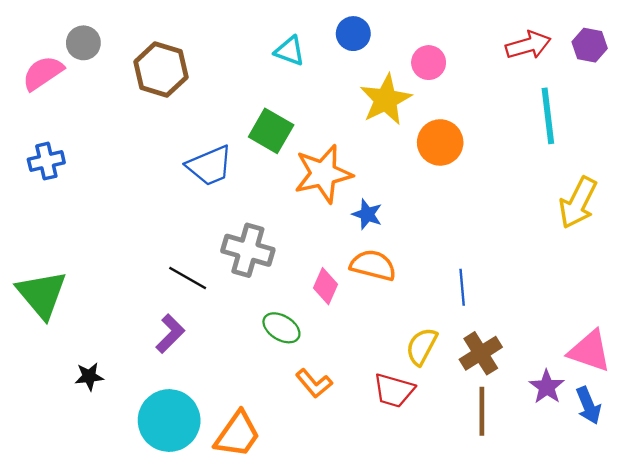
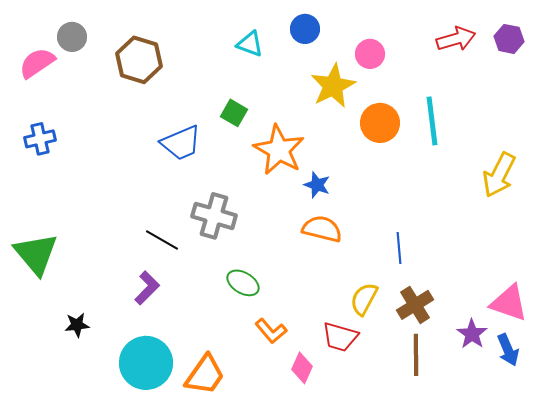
cyan line: (548, 116) -> (432, 121), moved
green square: (271, 131) -> (234, 113), size x0.7
orange star: (323, 174) -> (279, 150), turned -30
pink diamond: (325, 286) -> (302, 368), moved

